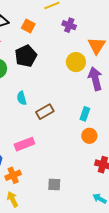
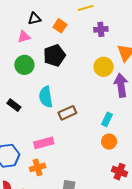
purple cross: (69, 25) -> (101, 29), turned -32
cyan semicircle: (22, 98) -> (46, 97), size x1.5
orange cross: (13, 175) -> (38, 167), moved

